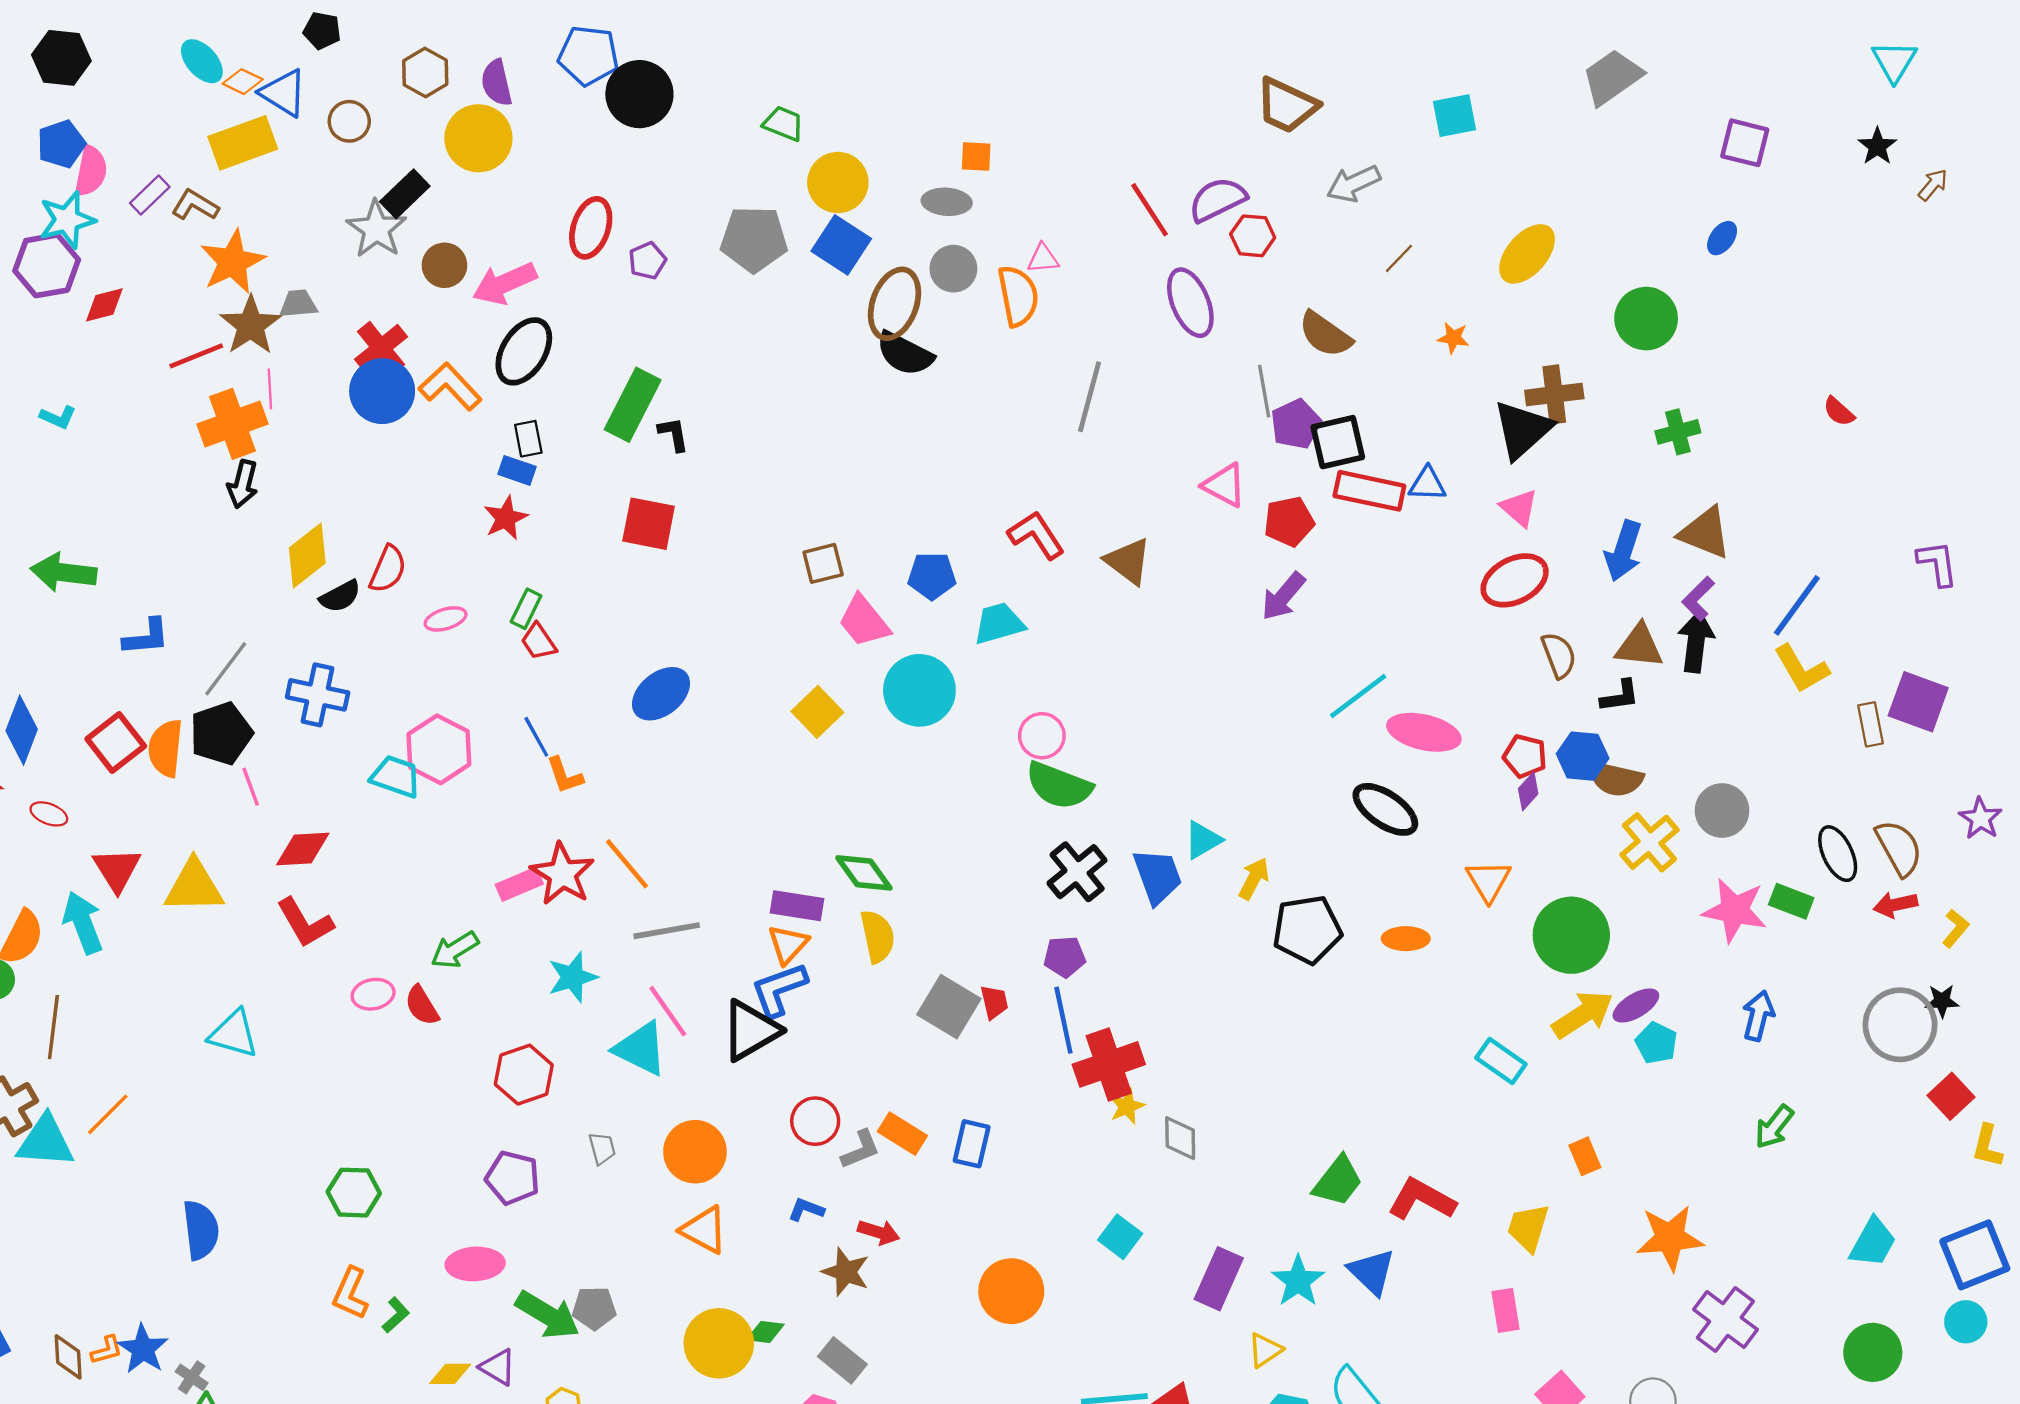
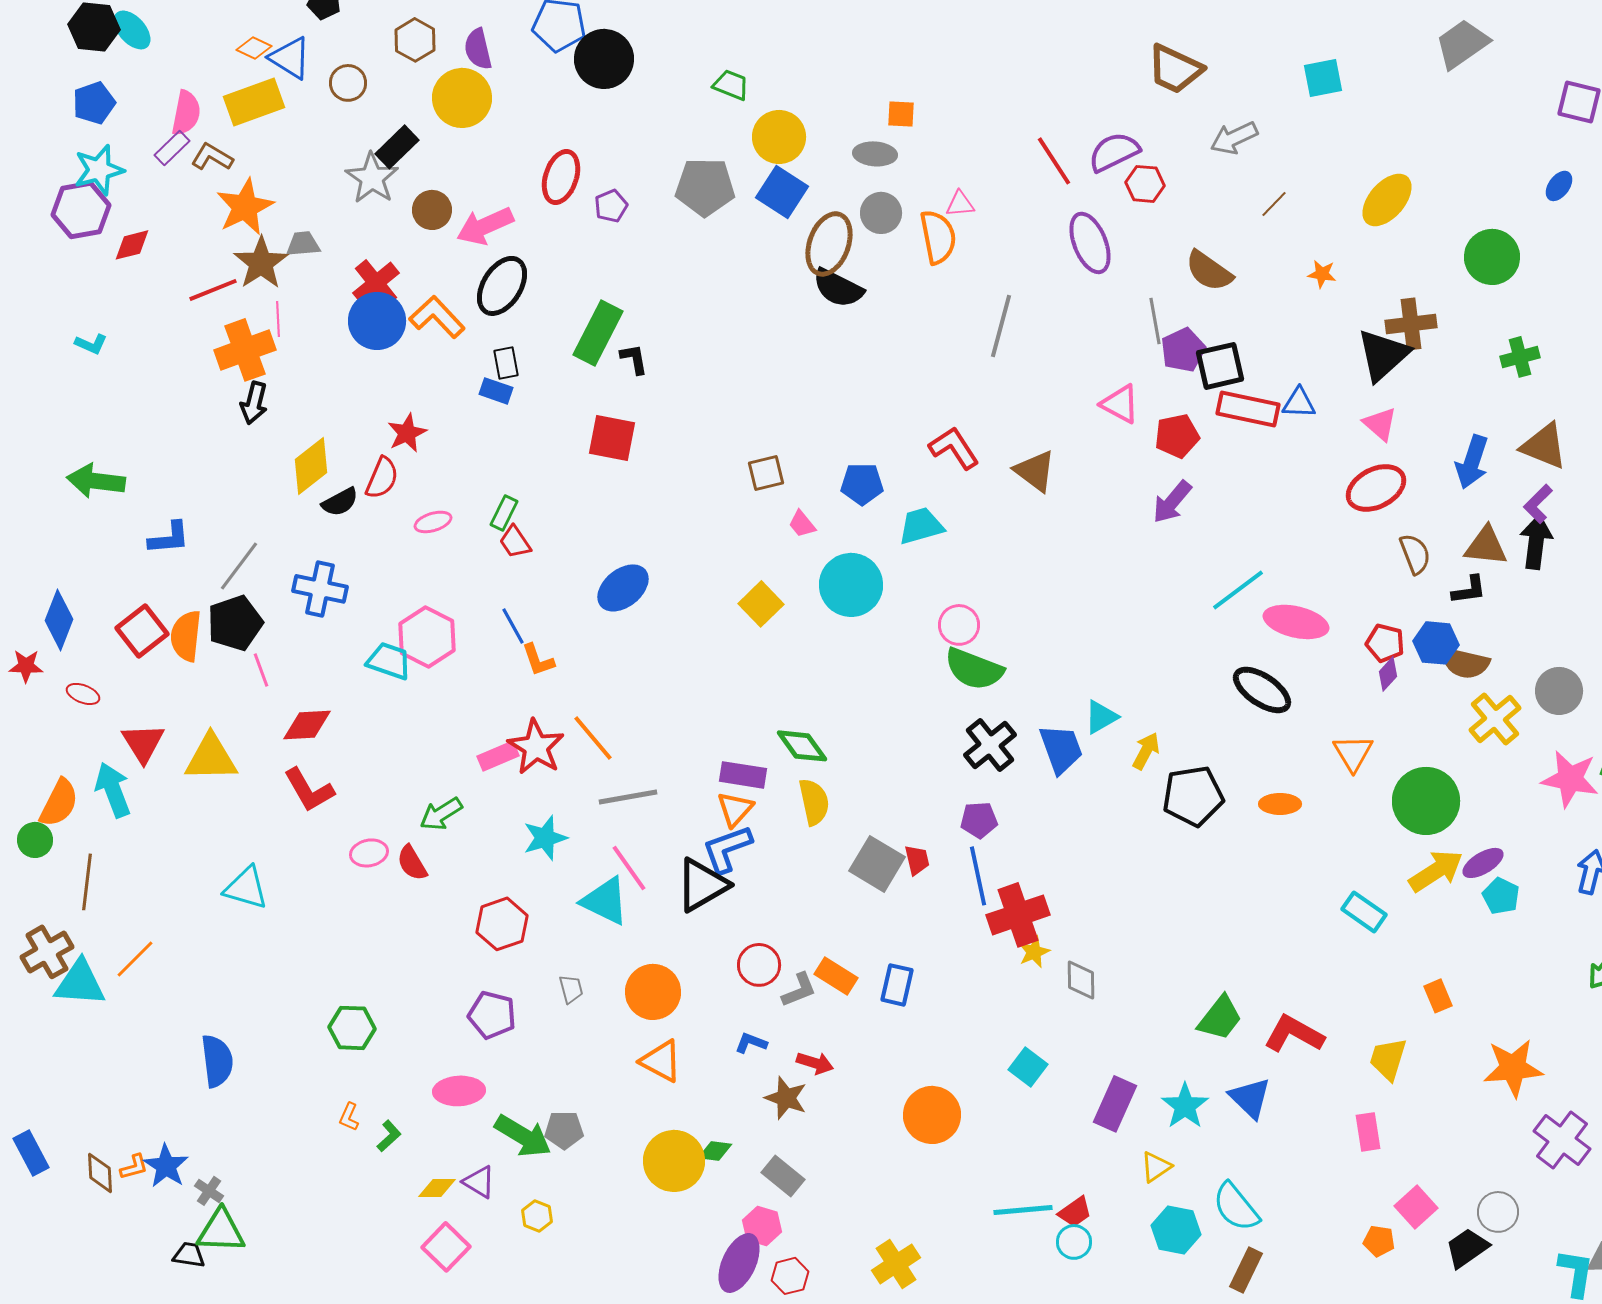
cyan ellipse: (202, 61) -> (132, 30), moved
pink semicircle: (91, 171) -> (186, 113), moved
red star: (506, 518) -> (407, 433), moved
pink trapezoid: (864, 621) -> (802, 524), size x0.6
orange L-shape: (350, 1293) -> (349, 1117), size x0.6

